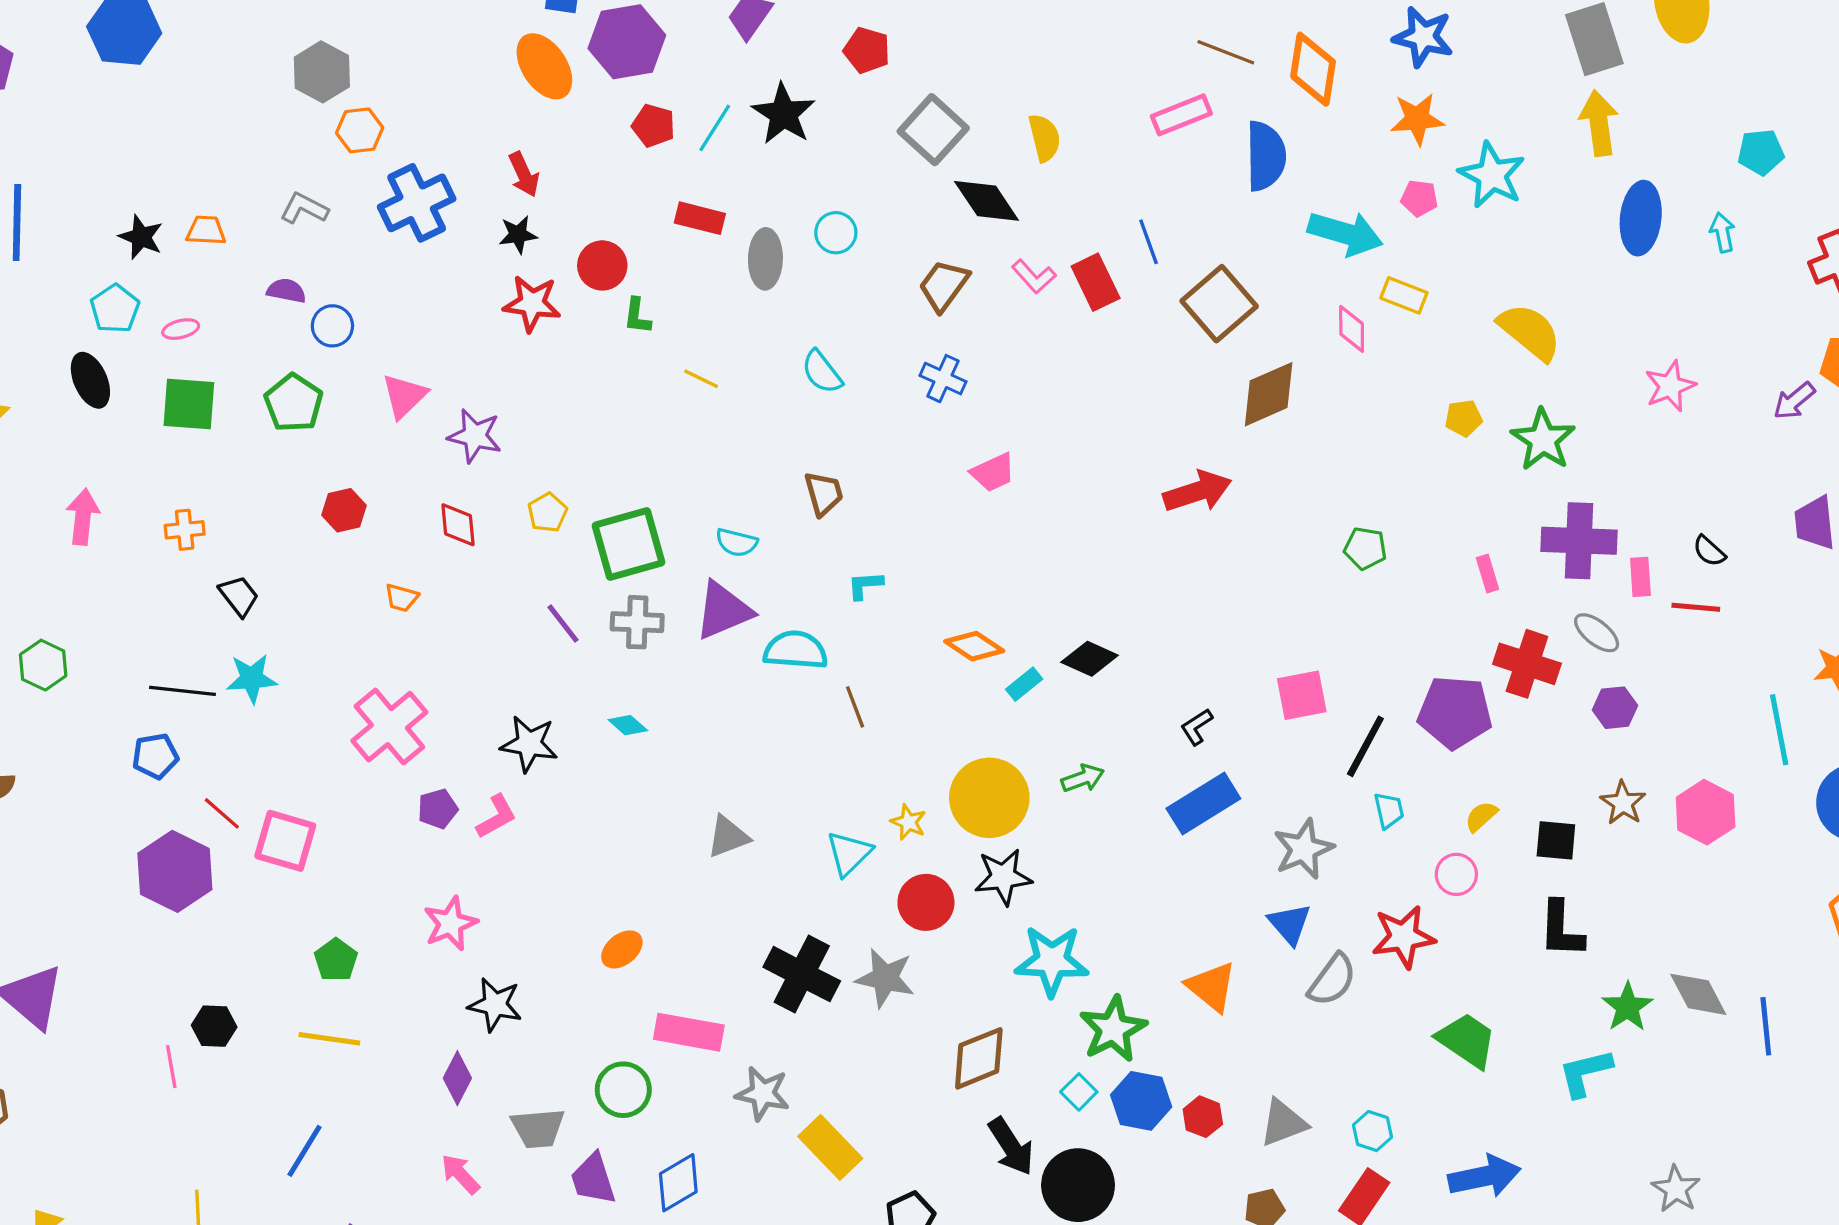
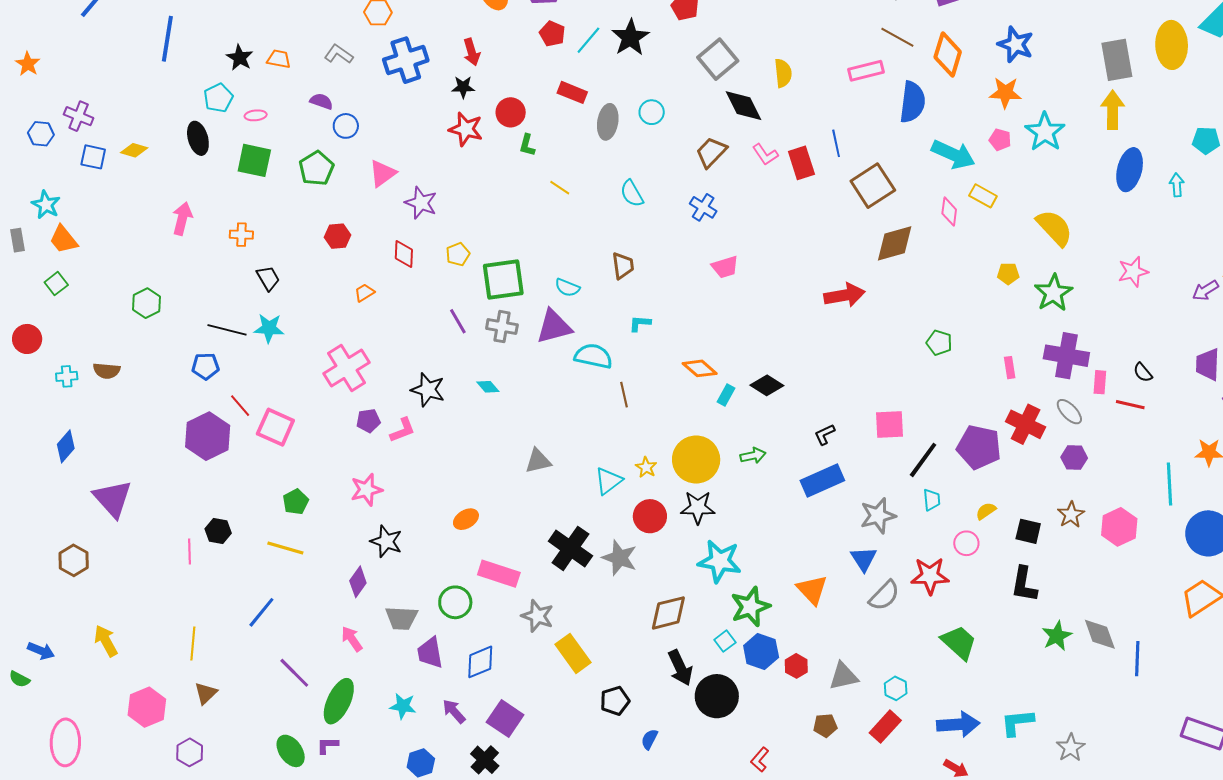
orange trapezoid: (402, 598) -> (364, 293), turned 125
cyan rectangle: (1024, 684) -> (726, 395), turned -30
cyan L-shape: (1585, 1073) -> (1017, 722), moved

